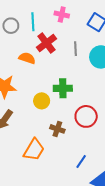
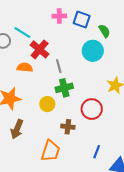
pink cross: (62, 15) -> (59, 16), moved
cyan line: (33, 22) -> (22, 33), turned -42
gray line: (75, 49) -> (59, 66), moved

